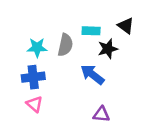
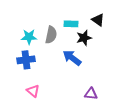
pink triangle: (35, 104) -> (33, 91), moved
purple triangle: (101, 114) -> (91, 94), moved

